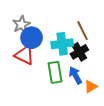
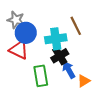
gray star: (21, 24) -> (16, 20), turned -30
black cross: (79, 52) -> (60, 56), moved
green rectangle: (55, 72) -> (41, 76), moved

